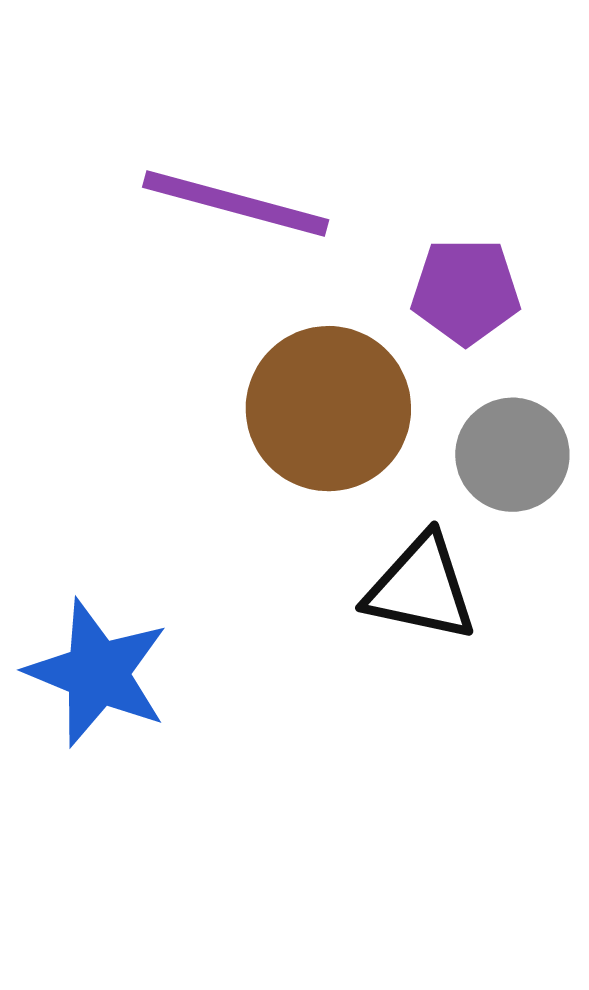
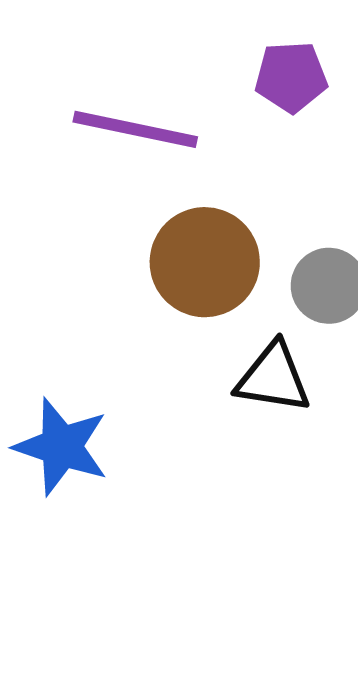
purple pentagon: (466, 291) -> (291, 77), moved

